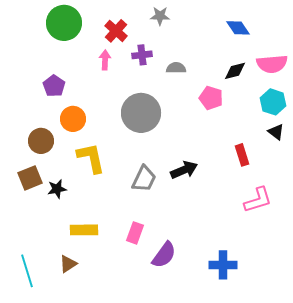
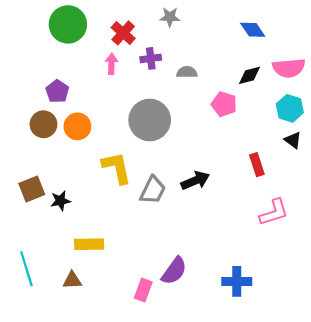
brown circle: (41, 141) -> (43, 124), moved
yellow L-shape: (91, 158) -> (117, 168), moved
pink rectangle: (135, 233) -> (143, 290), moved
brown triangle: (68, 264) -> (72, 280), turned 30
cyan line: (27, 271) -> (26, 269), moved

